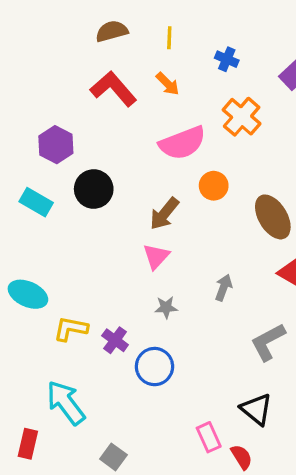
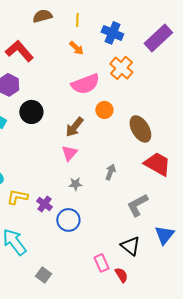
blue cross: (227, 59) -> (112, 33), size x1.5
red L-shape: (113, 89) -> (19, 51), moved

